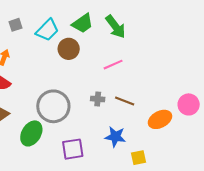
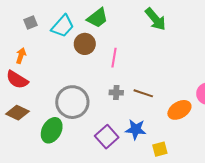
green arrow: (116, 27) -> (156, 19), moved
pink line: (113, 65) -> (114, 58), moved, turned -54
purple square: (73, 149) -> (107, 137), moved, turned -30

